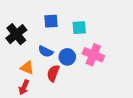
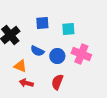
red semicircle: (53, 73) -> (57, 82), moved
red arrow: (24, 87) -> (26, 83), moved, turned 80

